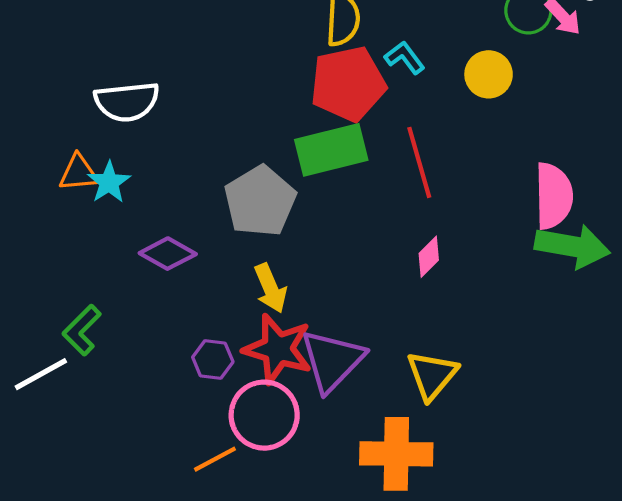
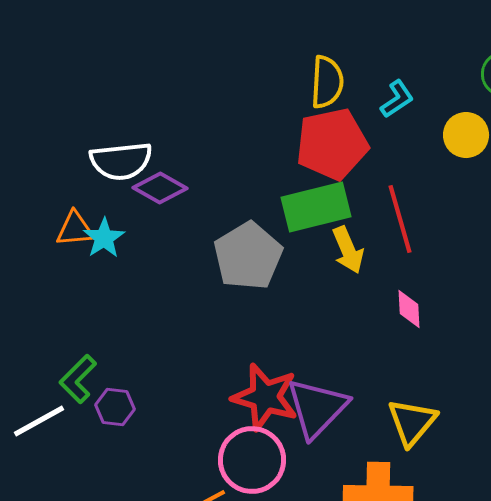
cyan L-shape: (405, 58) -> (397, 99), moved, turned 93
purple diamond: (168, 254) -> (160, 188), moved
pink diamond: (429, 257) -> (409, 309), turned -48
yellow arrow: (270, 288) -> (348, 250), moved
purple hexagon: (213, 360) -> (115, 407), moved

